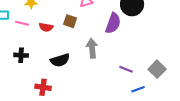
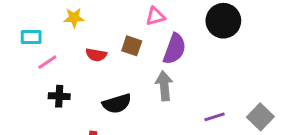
pink line: (22, 23) -> (47, 62), moved, turned -48
purple semicircle: (113, 23) -> (175, 49), moved
purple line: (126, 69) -> (214, 117), turned -40

